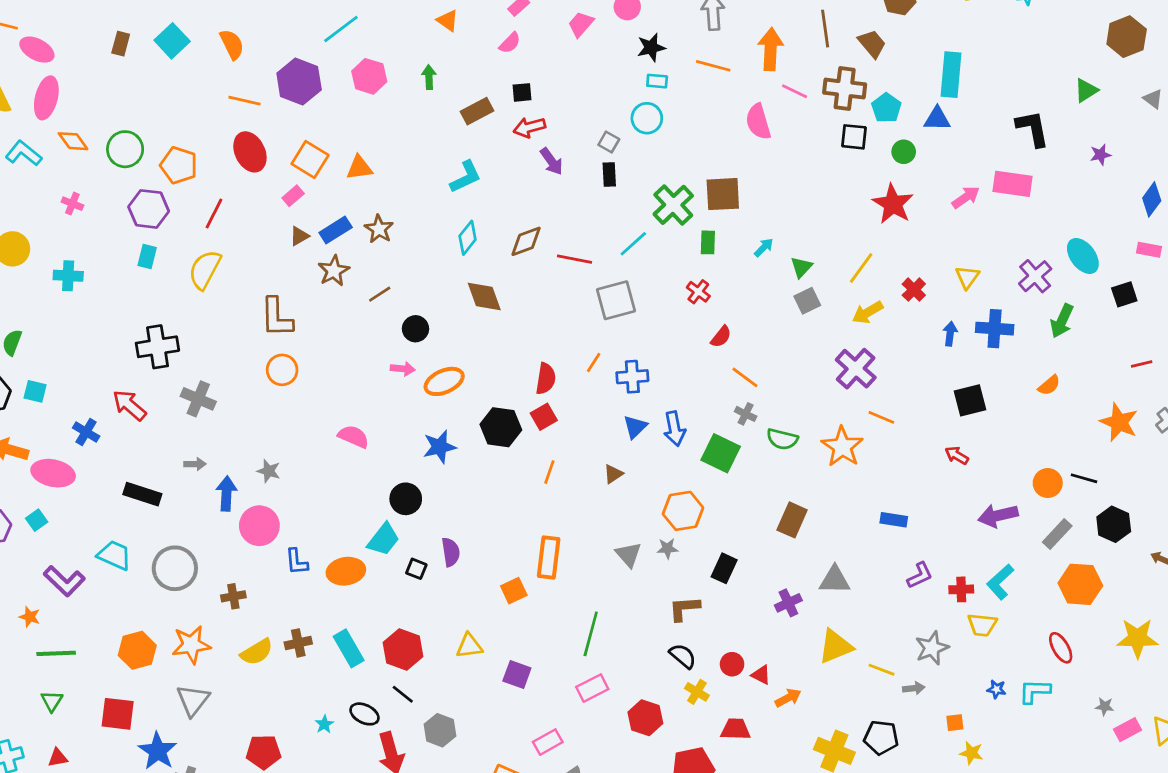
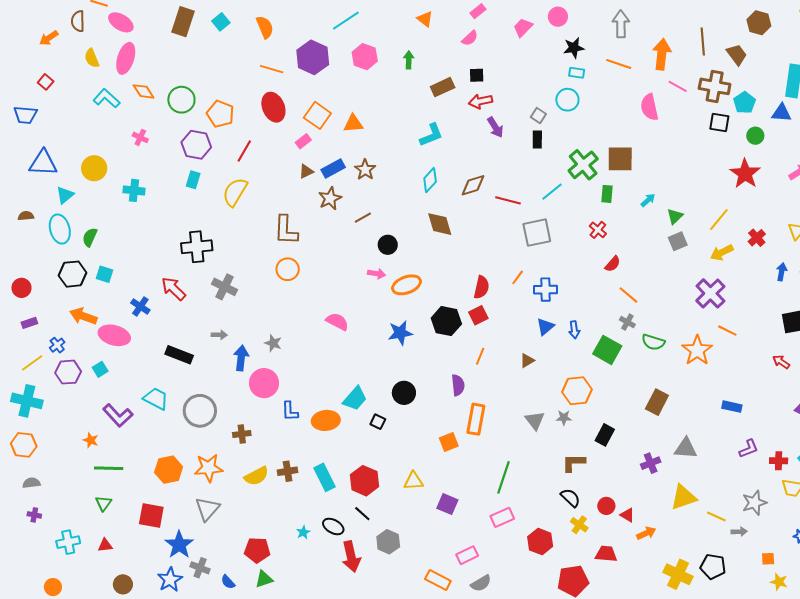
cyan square: (172, 41) -> (221, 22), size x0.7
brown rectangle: (121, 44) -> (183, 22), size x1.6
blue arrow: (675, 429) -> (574, 330), size x0.7
black circle: (406, 499) -> (404, 393), moved
purple semicircle: (451, 552) -> (458, 385), moved

